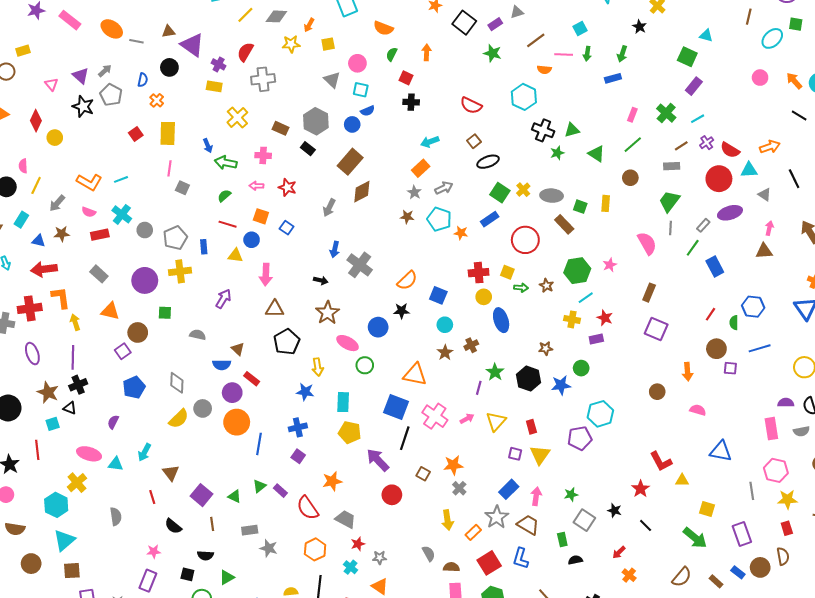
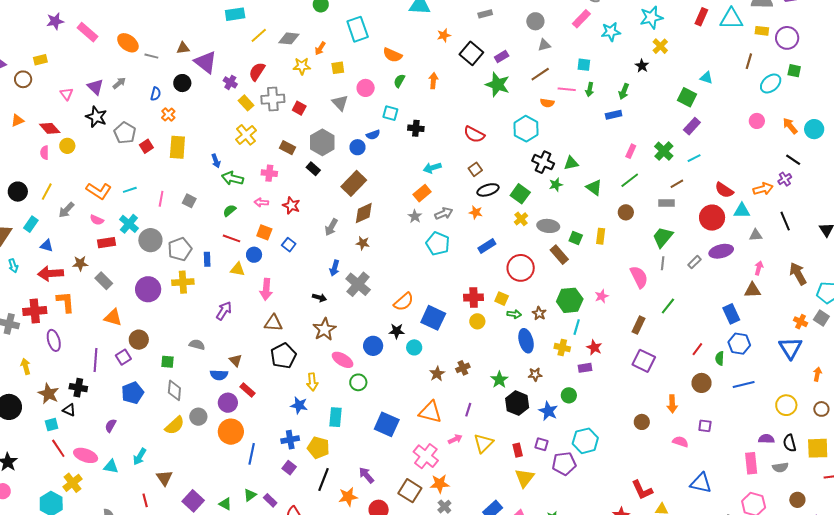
gray triangle: (517, 12) -> (544, 45), moved
cyan square: (580, 29) -> (584, 65), turned 32
green star: (492, 53) -> (498, 85), size x1.4
red square: (406, 78) -> (299, 108), moved
yellow rectangle: (214, 86) -> (246, 103), moved, turned 35
cyan square: (361, 90) -> (390, 113), moved
gray pentagon: (111, 95) -> (125, 133), moved
red diamond: (36, 121) -> (50, 128), turned -70
purple cross: (707, 143) -> (785, 179), moved
pink semicircle: (23, 166) -> (45, 153), moved
pink line: (169, 168) -> (161, 199), moved
green square: (500, 193) -> (520, 194), moved
gray triangle: (765, 195) -> (756, 235), turned -40
brown star: (407, 217) -> (363, 243), moved
gray circle: (145, 230) -> (150, 240), size x1.5
orange star: (461, 233) -> (476, 212), moved
brown star: (62, 234) -> (80, 263), moved
green line: (693, 248) -> (668, 306), moved
blue rectangle: (715, 267) -> (731, 314), moved
blue square: (438, 295) -> (433, 318), size x1.4
cyan line: (586, 298) -> (577, 327), turned -42
green square: (165, 313) -> (168, 362), moved
blue ellipse: (501, 320) -> (526, 341), moved
yellow arrow: (75, 322) -> (26, 366), moved
cyan circle: (445, 325) -> (414, 347), moved
purple ellipse: (32, 354) -> (54, 340), moved
purple line: (73, 357) -> (95, 360), moved
purple square: (730, 368) -> (705, 426), moved
green star: (495, 372) -> (499, 380), moved
orange triangle: (415, 375) -> (430, 412), moved
black cross: (78, 385) -> (78, 388), turned 30
blue star: (561, 385) -> (548, 411), turned 30
pink cross: (435, 416) -> (426, 456), moved
yellow pentagon: (350, 432) -> (318, 448), moved
black line: (405, 438) -> (324, 480), moved
red line: (37, 450) -> (58, 448), moved, turned -30
purple square: (515, 454) -> (541, 444), moved
purple arrow: (378, 460) -> (366, 475), size x0.7
brown square: (423, 474) -> (410, 491), size x1.6
orange star: (332, 481) -> (348, 497), moved

